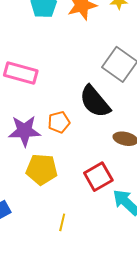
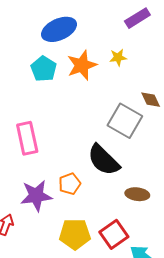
pink rectangle: (21, 73) -> (27, 138), turned 68
yellow pentagon: (42, 169) -> (75, 234), moved

